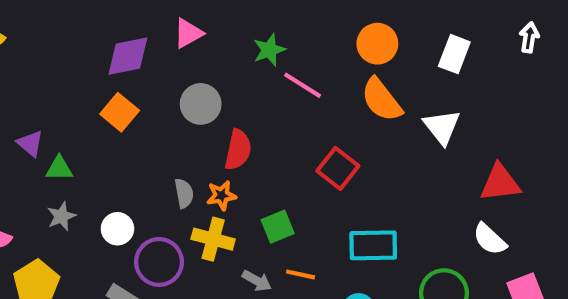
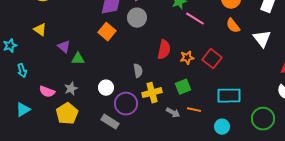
orange semicircle: (382, 100) -> (233, 26), size x0.7
gray circle: (201, 104) -> (137, 18), moved
orange star: (221, 195) -> (187, 58), moved
gray star: (61, 216) -> (71, 89), moved
yellow cross: (213, 239) -> (152, 93), turned -30

